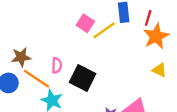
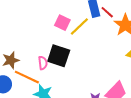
red line: (148, 18) -> (107, 12), moved, turned -56
black square: (83, 78) -> (59, 56), moved

